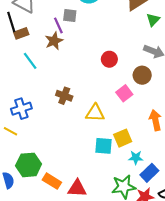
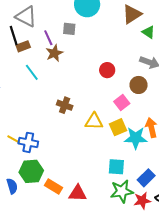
green triangle: (153, 20) -> (148, 32), turned -40
purple line: (58, 25) -> (48, 38), moved
blue cross: (21, 109) -> (28, 142), moved, turned 30
yellow square: (123, 138) -> (118, 127), moved
cyan square: (103, 146) -> (116, 167), moved
cyan star: (136, 158) -> (136, 138), moved, size x1.6

